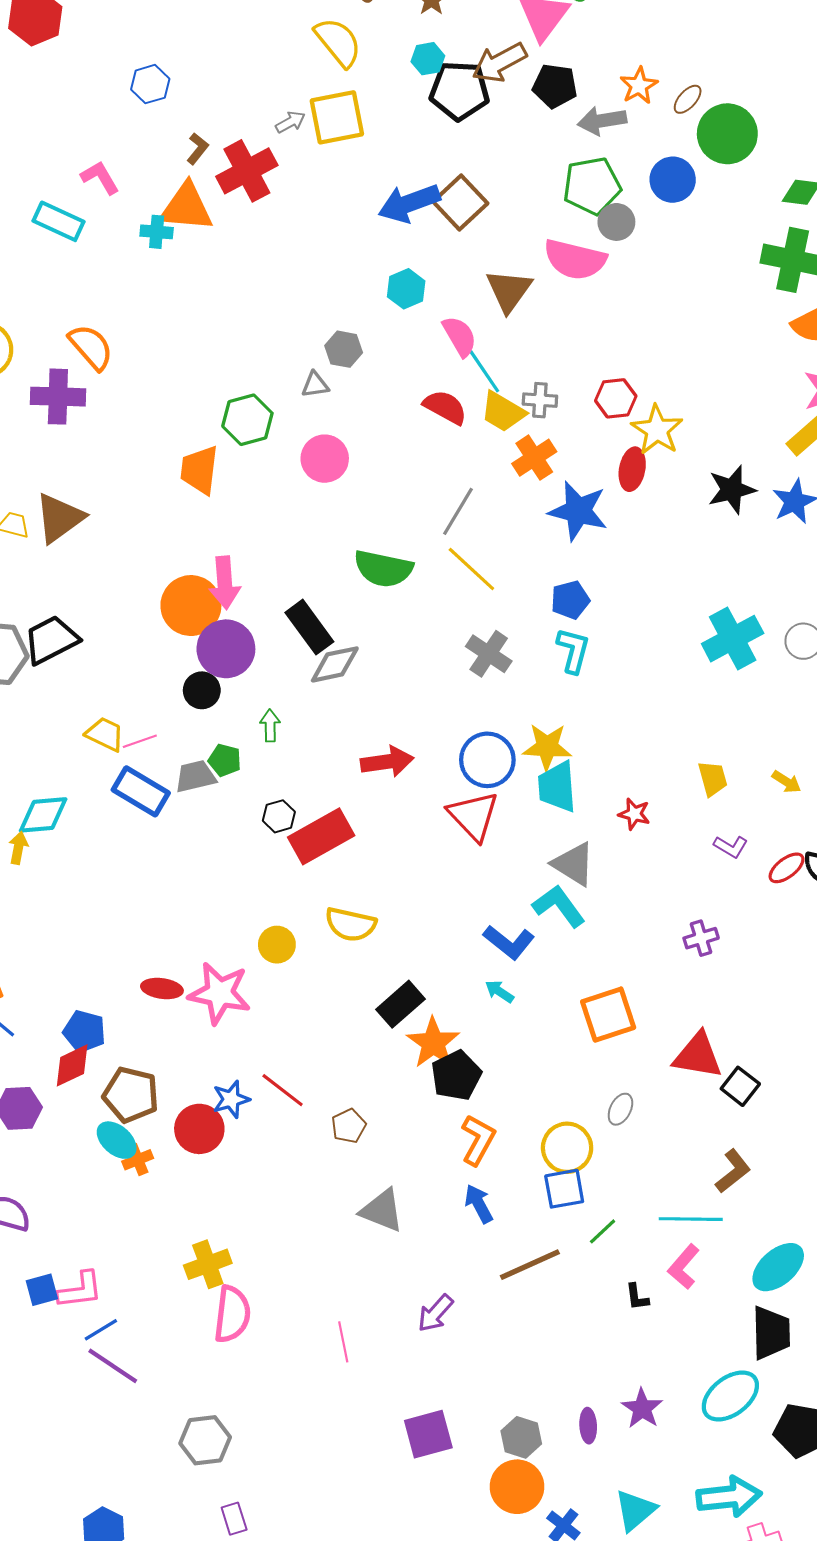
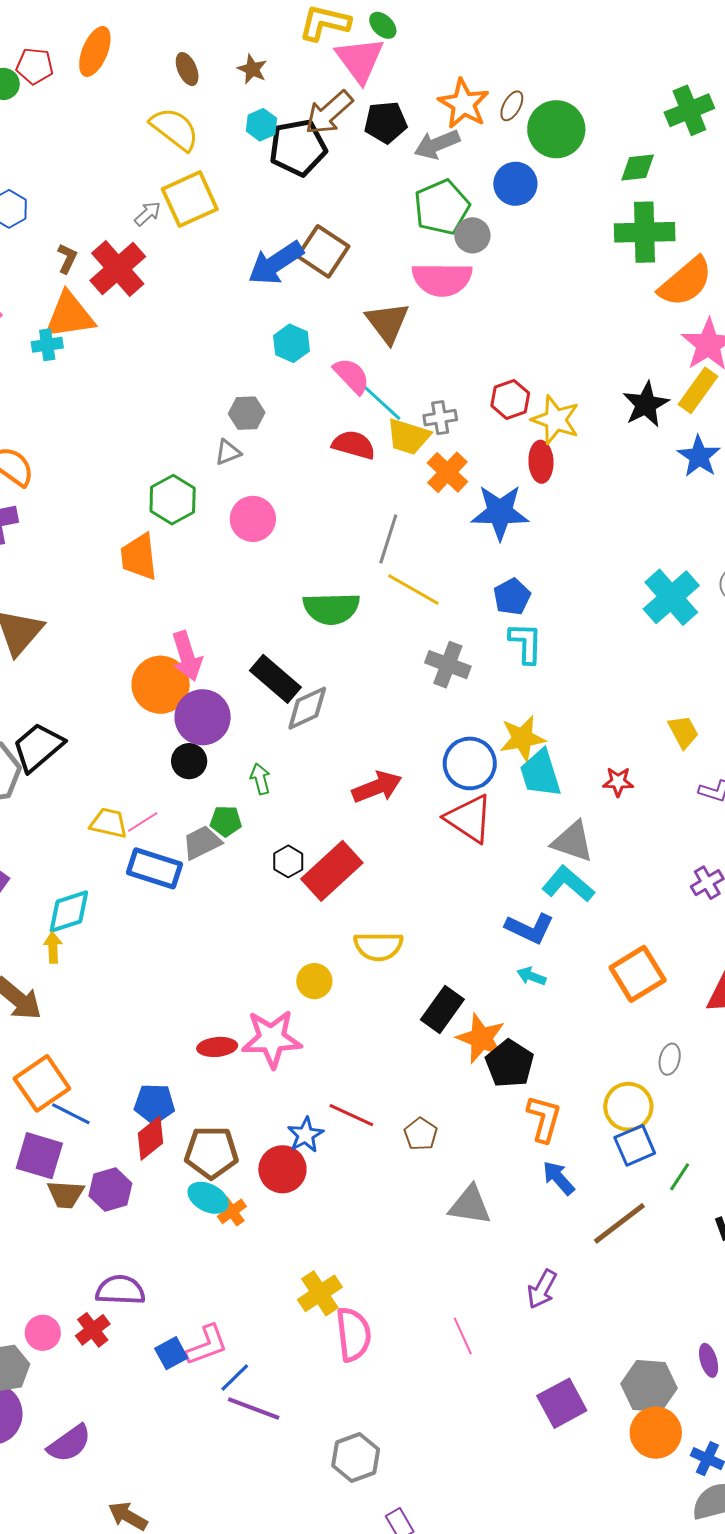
orange star: (639, 86) -> (464, 104), size x1.4
black star: (732, 490) -> (646, 404), moved
gray hexagon: (521, 1437) -> (649, 1386), size x1.4

